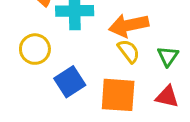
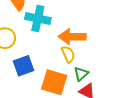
green triangle: (168, 56) -> (81, 74), moved

